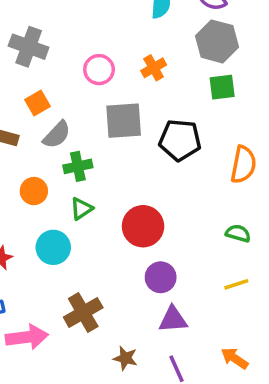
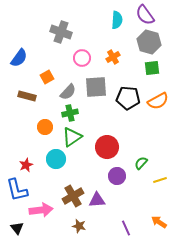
gray cross: (29, 47) -> (61, 32), moved
gray semicircle: (57, 135) -> (68, 92), moved
orange semicircle: (243, 165) -> (158, 101), moved, turned 50
green triangle: (81, 209) -> (72, 137), size x1.5
green semicircle: (238, 233) -> (141, 163), moved, turned -64
purple triangle: (173, 320) -> (97, 200), moved
brown star: (125, 358) -> (79, 226), moved

